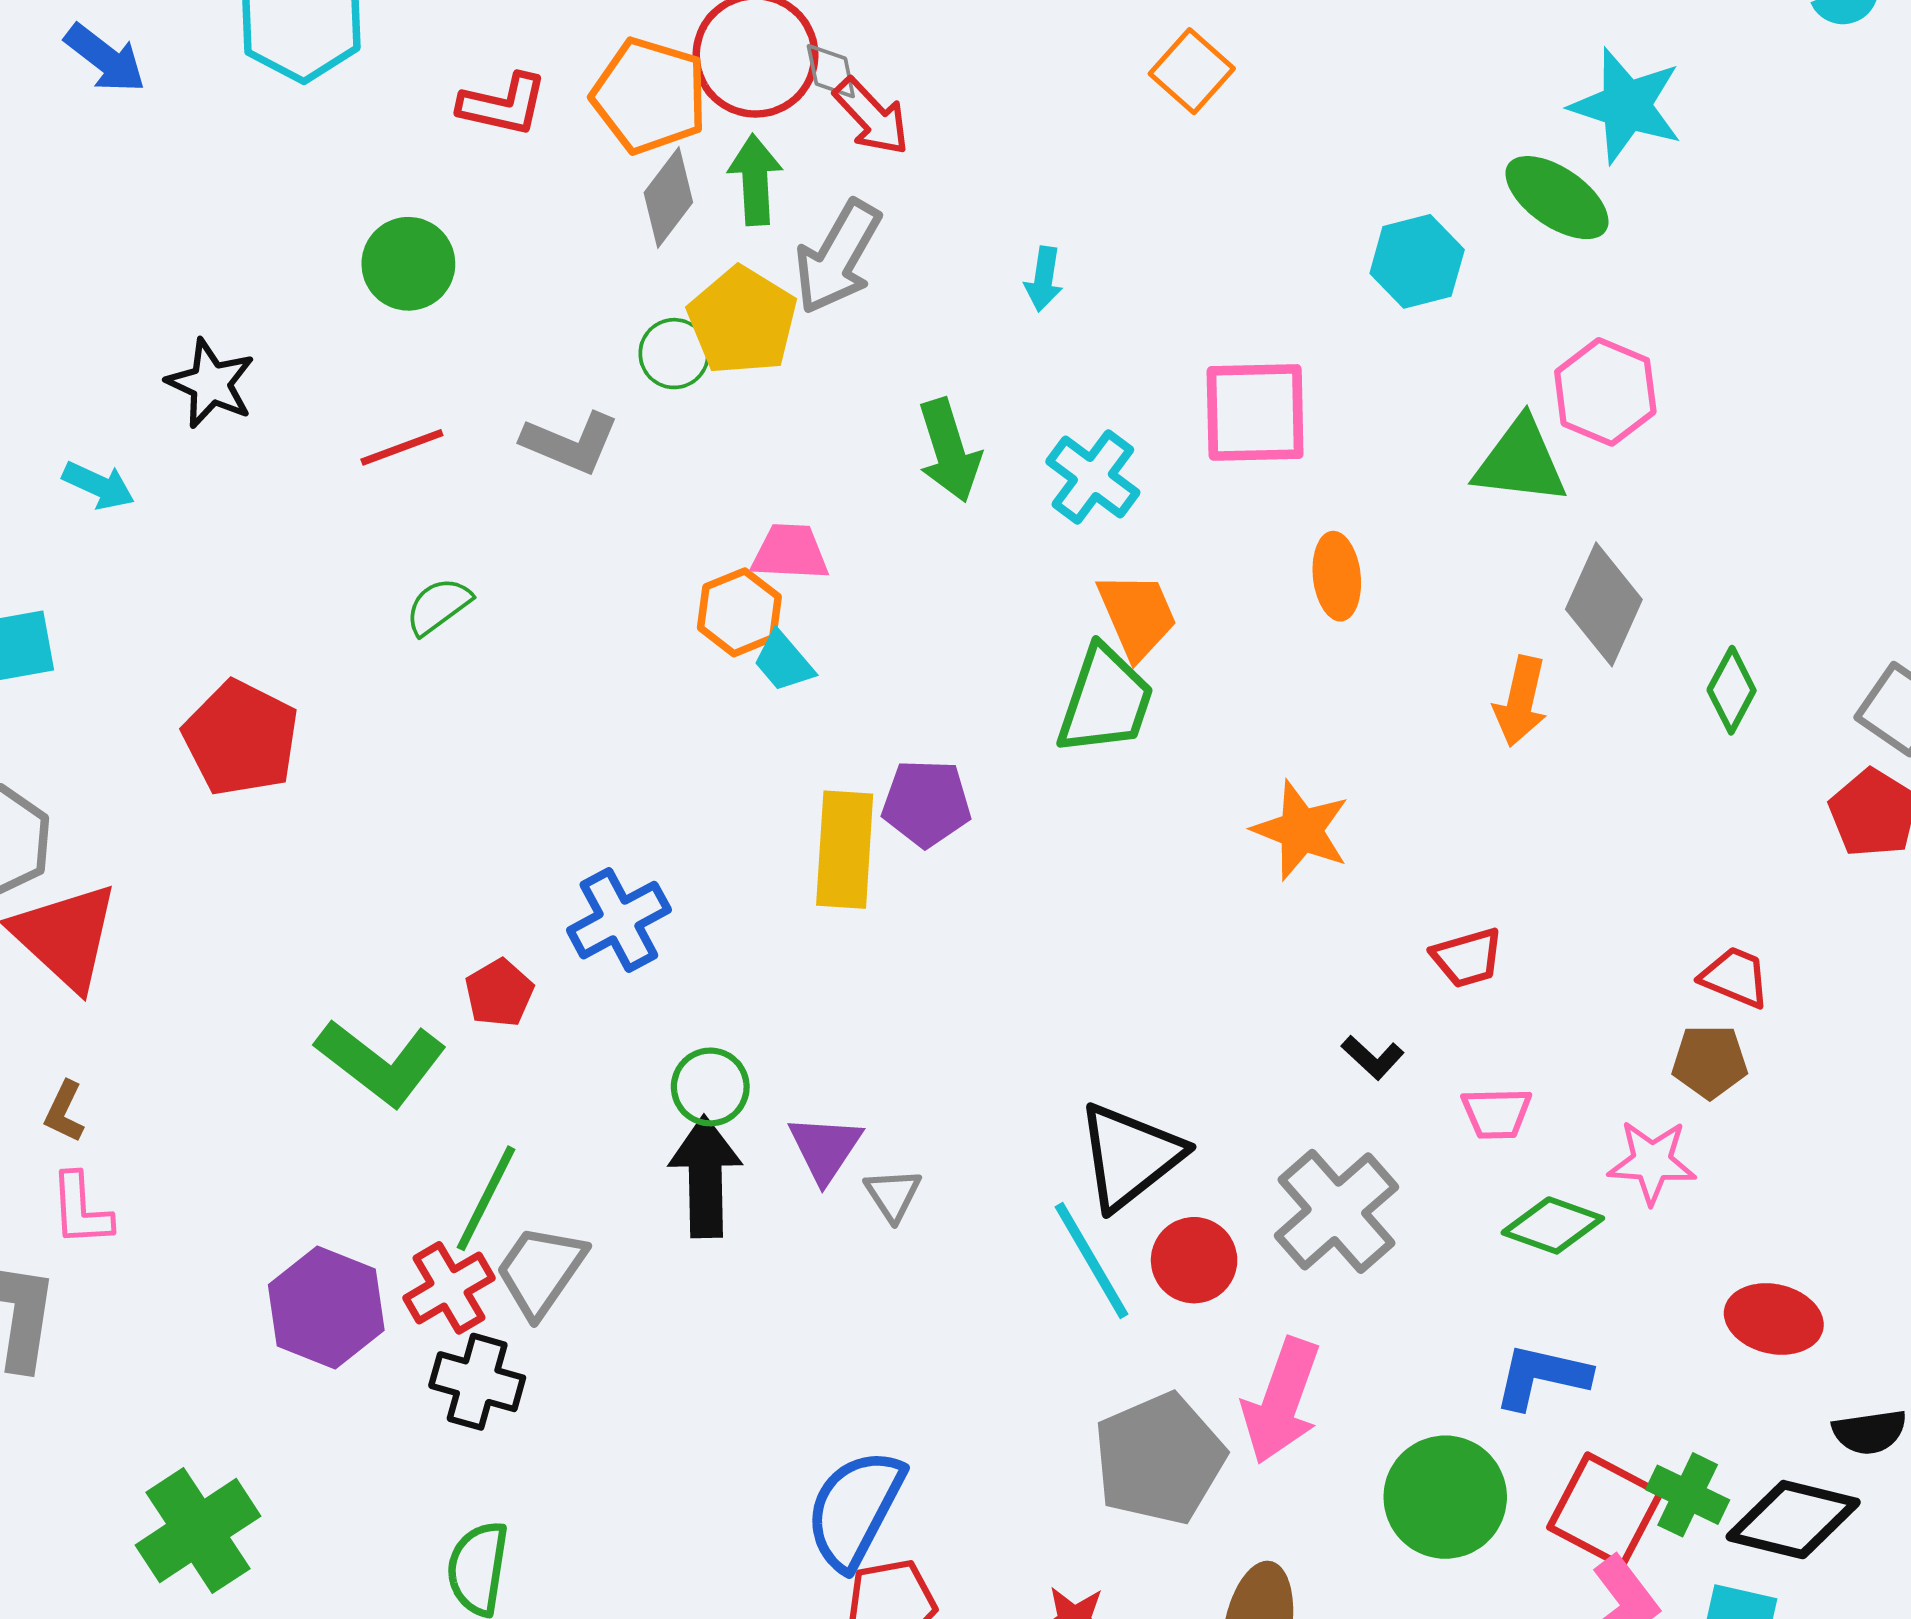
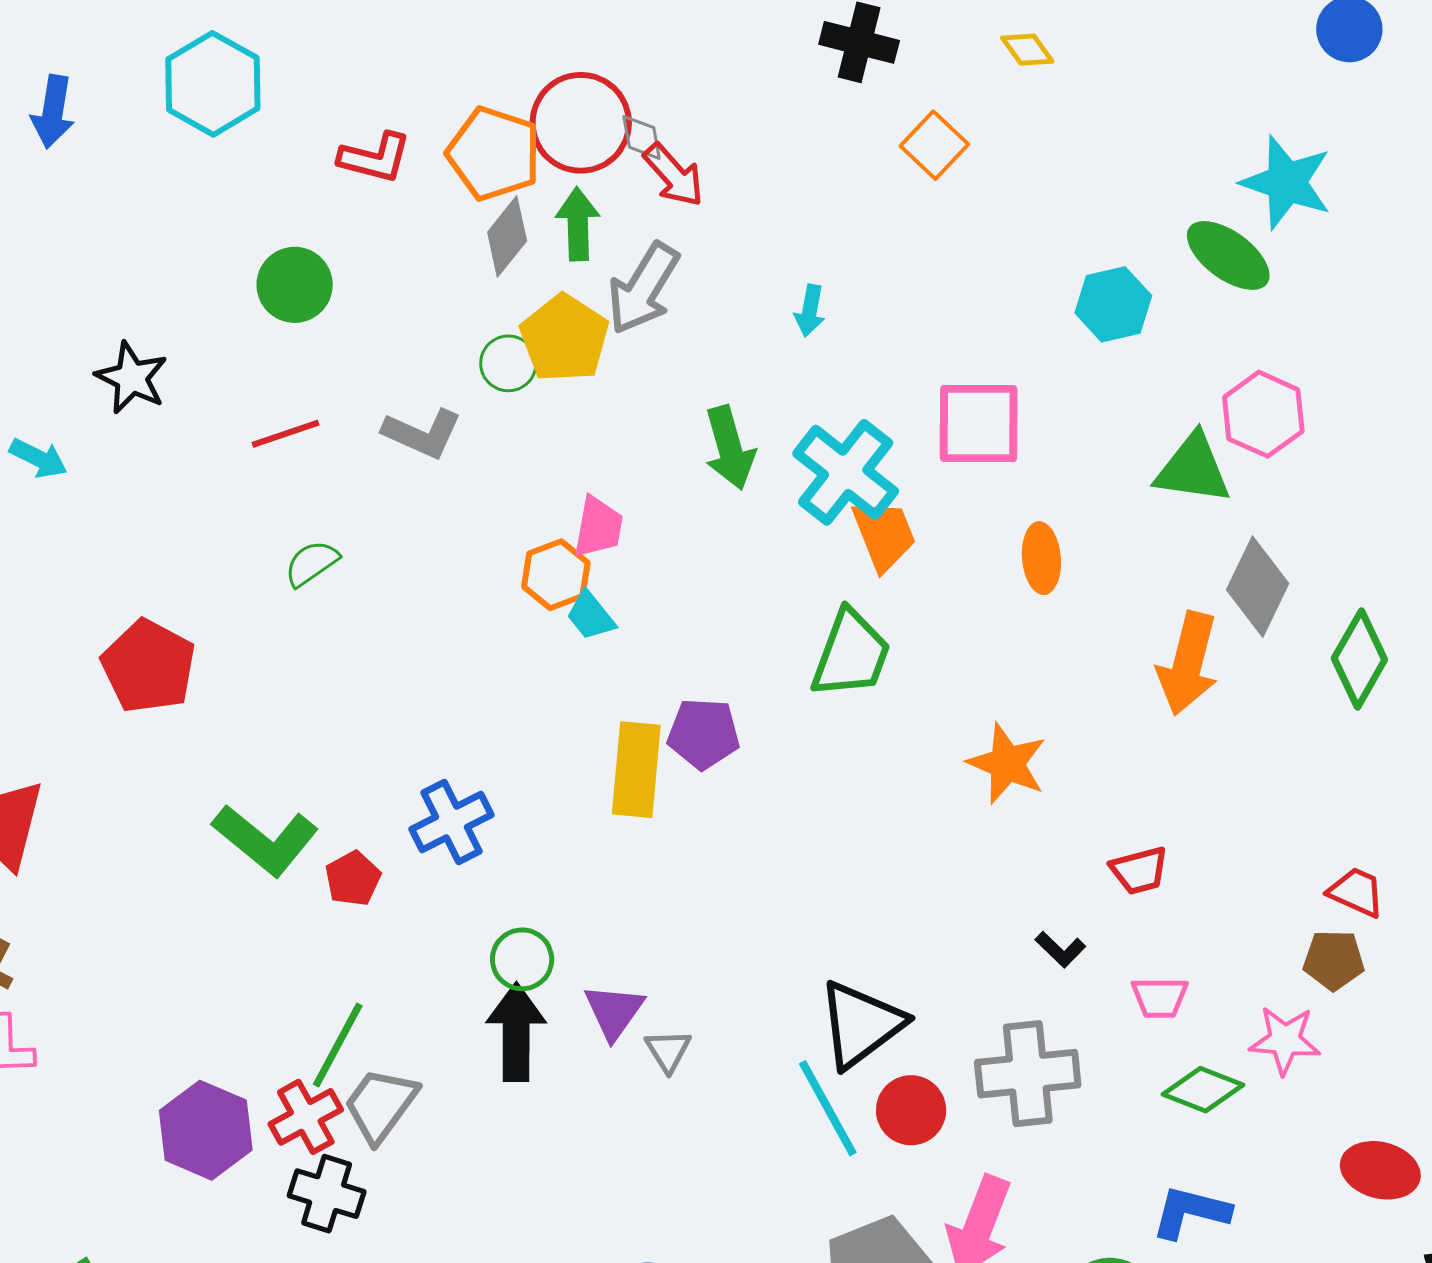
blue arrow: (105, 58) -> (53, 112), turned 60
cyan cross: (1093, 477) -> (846, 472), size x1.4
pink trapezoid: (790, 552) -> (598, 527), turned 96
orange trapezoid: (1137, 615) -> (884, 535), moved
green diamond: (1732, 690) -> (1359, 659), size x1.4
orange arrow: (1521, 701) -> (1188, 664), size x1.4
green L-shape: (381, 1062) -> (265, 840), moved
gray cross: (1336, 1211) -> (1028, 1074), turned 34

